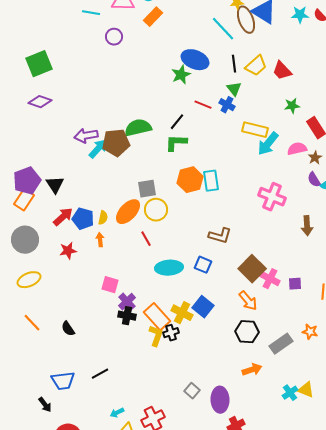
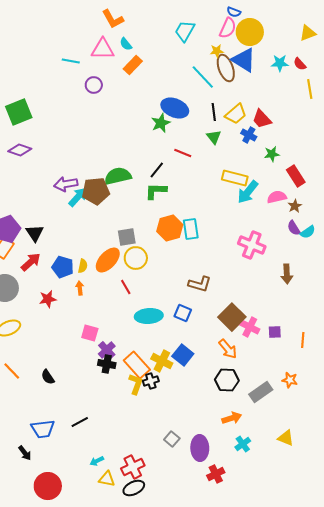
blue cross: (227, 105) -> (249, 135), moved
red arrow: (63, 217) -> (31, 262), moved
cyan cross: (290, 393) -> (243, 444), moved

